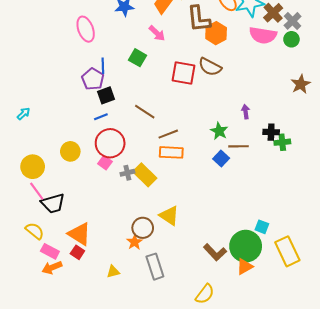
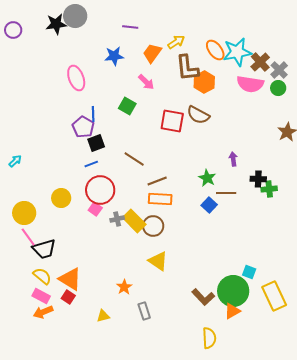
brown circle: (143, 228) -> (153, 226), moved
yellow semicircle: (35, 231) -> (42, 276), moved
gray rectangle: (155, 267) -> (144, 311), size x0.7
yellow semicircle: (205, 294) -> (209, 338), moved, turned -40

